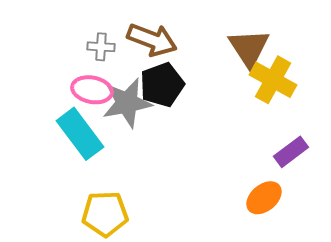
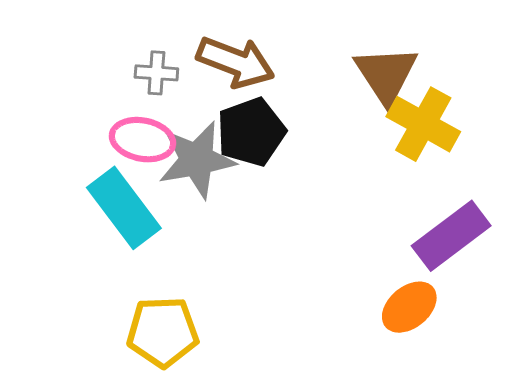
purple rectangle: (291, 152) -> (451, 236), size x1.4

